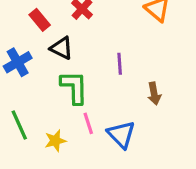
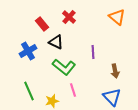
green L-shape: (74, 87) -> (64, 67), turned 130
blue triangle: (121, 134) -> (112, 97), moved

